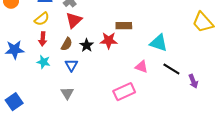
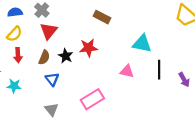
brown rectangle: (124, 26) -> (102, 17), moved, turned 35
cyan star: (43, 62) -> (14, 86), moved
black line: (171, 69) -> (159, 70), turned 66
pink rectangle: (124, 92) -> (92, 99), moved

